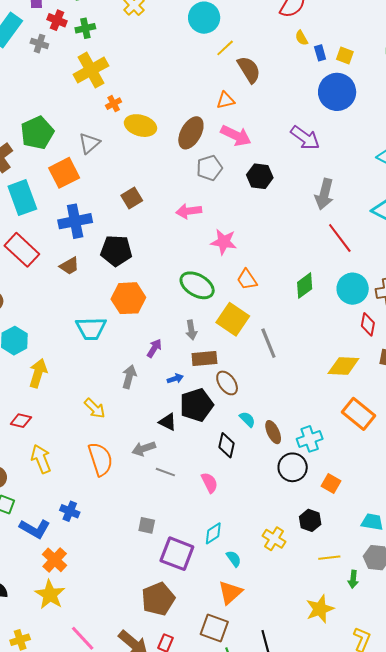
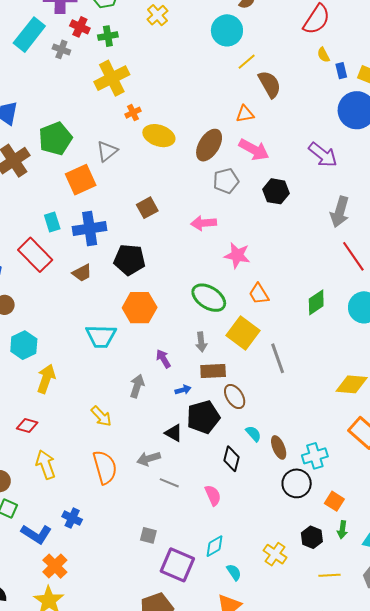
cyan rectangle: (22, 198) -> (52, 222), moved, size x0.6
purple arrow: (154, 348) -> (163, 359), turned -66
green arrow: (353, 579) -> (342, 530), moved

